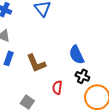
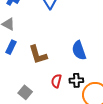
black cross: (82, 76) -> (76, 80), moved, turned -32

